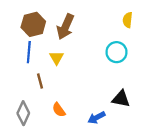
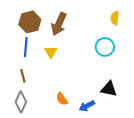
brown line: (40, 81) -> (23, 76), moved
orange semicircle: (59, 110) -> (62, 99), moved

